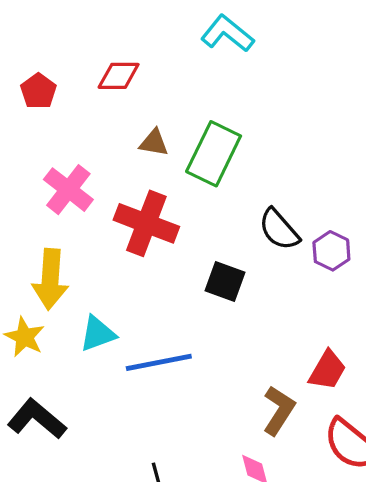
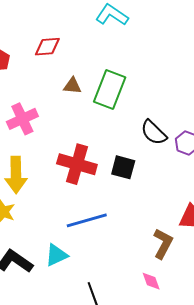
pink cross: (68, 190) -> (22, 119), turned 32
red cross: (146, 223) -> (77, 164), moved
cyan triangle: (98, 334) -> (56, 255), moved

